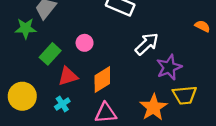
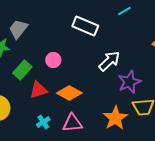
orange diamond: (102, 80) -> (69, 93), turned 60
cyan cross: (62, 104) -> (43, 122), moved

